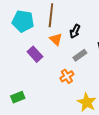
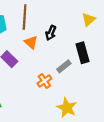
gray rectangle: (80, 55) -> (64, 66), moved

